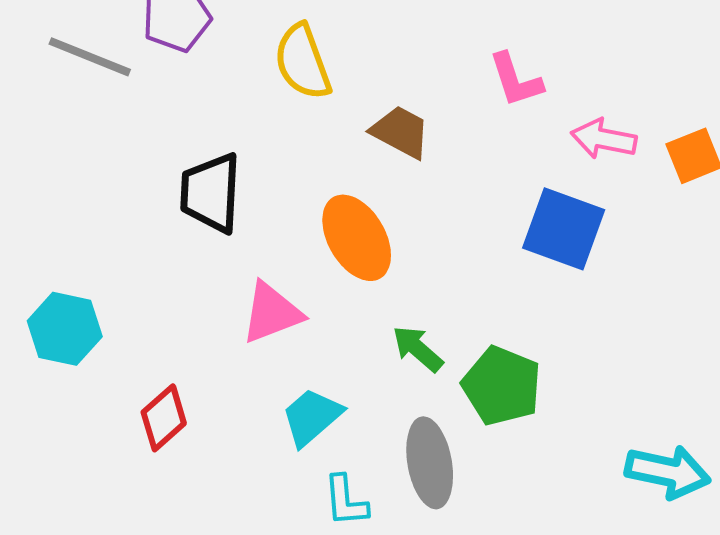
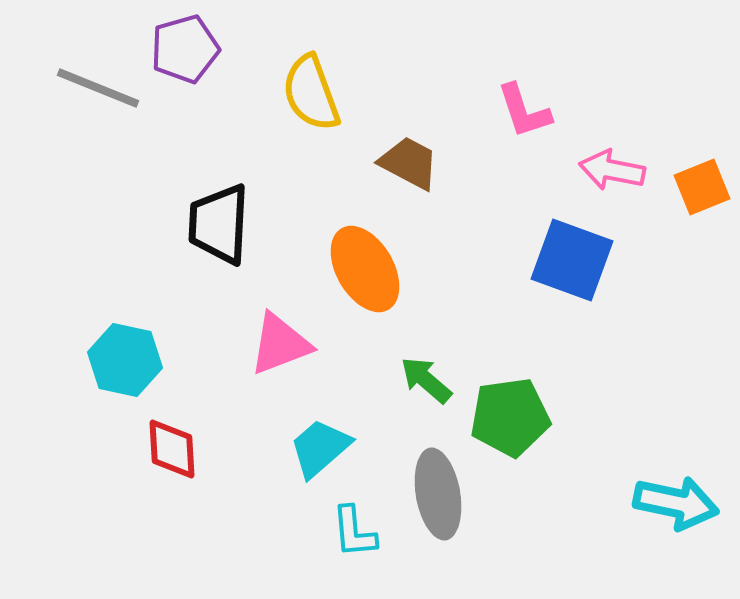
cyan hexagon: (65, 329) -> (125, 360), moved
green pentagon: (502, 386) -> (510, 417), turned -30
red diamond: (164, 418) -> (172, 449), turned -52

